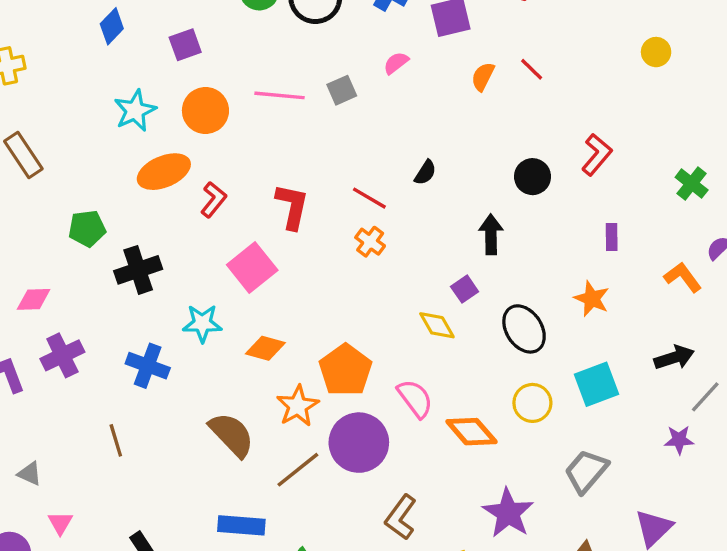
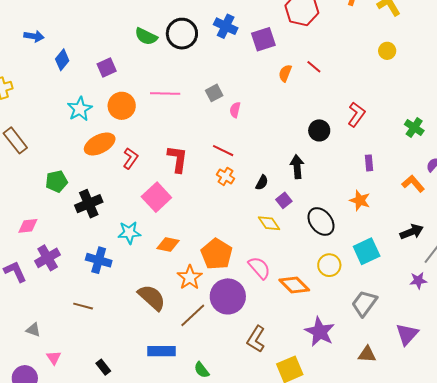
pink semicircle: (396, 63) -> (235, 110), moved, turned -35
gray square: (342, 90) -> (214, 93), moved
black semicircle: (425, 173) -> (262, 183), moved
brown line: (116, 440) -> (83, 306), turned -54

